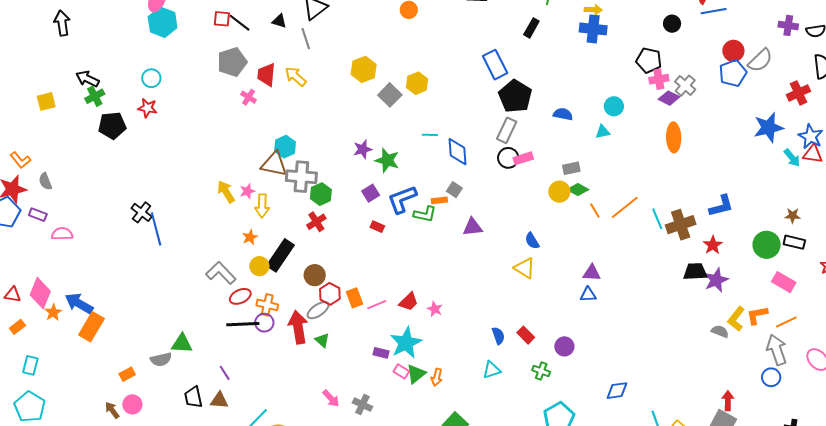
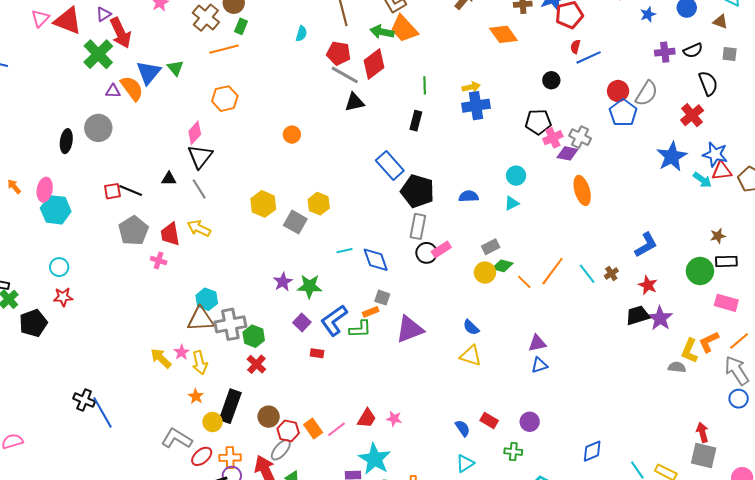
brown cross: (681, 225) -> (611, 273), size x0.5
purple triangle: (473, 227) -> (410, 329), size x1.4

